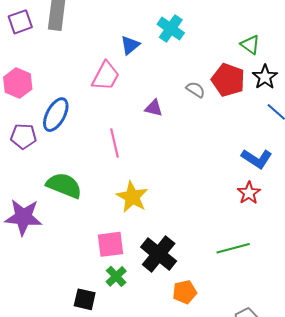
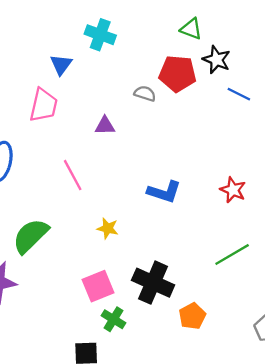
blue L-shape: (257, 159) -> (164, 192), moved
green semicircle: (64, 185) -> (31, 236), turned -51
yellow star: (132, 197) -> (108, 228), size x0.6

